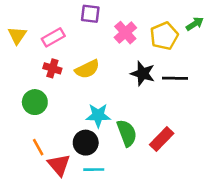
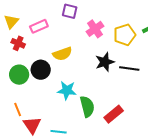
red cross: (52, 68) -> (18, 43), moved
black star: (143, 74) -> (105, 62), turned 30
black circle: (86, 143) -> (41, 70), moved

